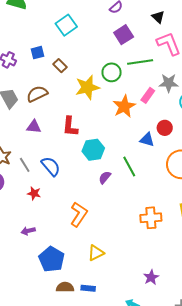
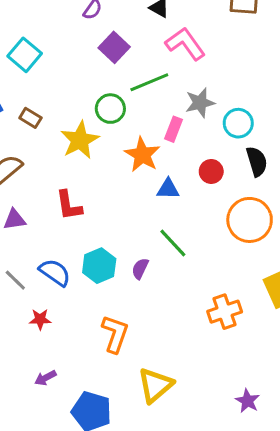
blue triangle: (147, 140) -> (168, 189), moved
cyan hexagon: (93, 150) -> (99, 266), moved
yellow triangle: (96, 253) -> (155, 385), size x1.4

